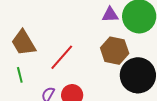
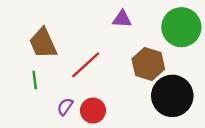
purple triangle: (110, 15) -> (122, 19), moved

